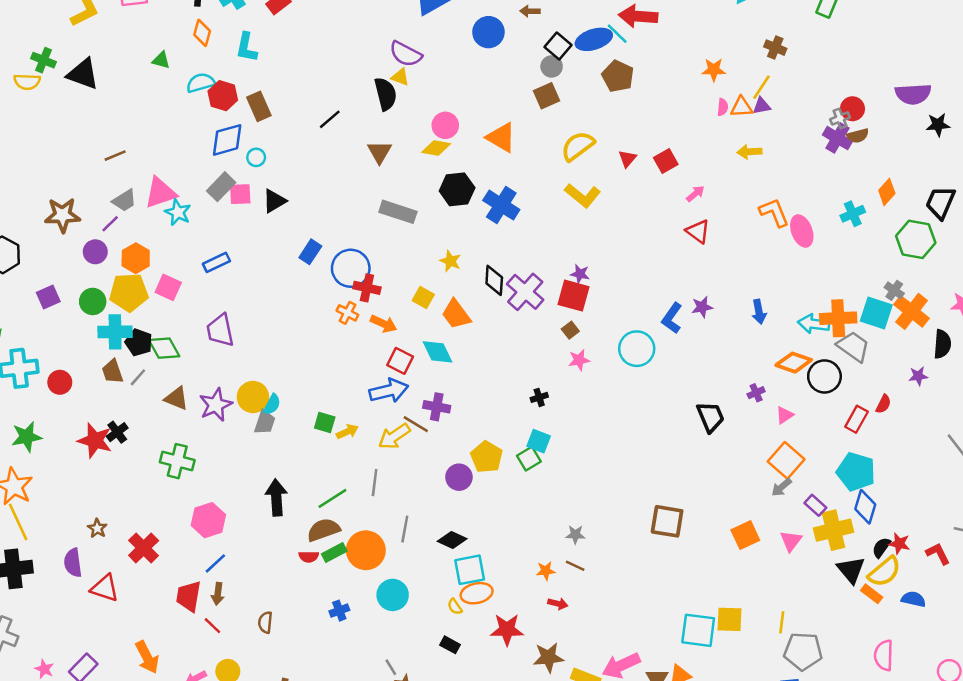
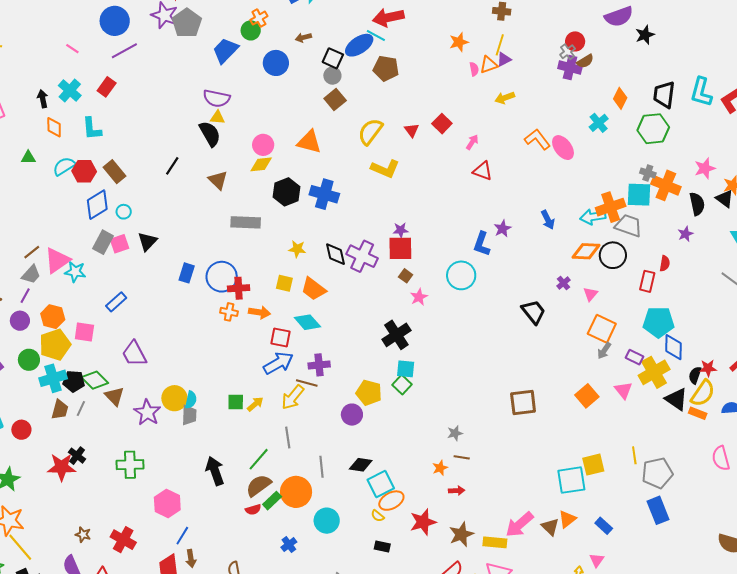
brown line: (115, 156) -> (32, 252), moved
brown trapezoid: (112, 372) -> (60, 410), turned -130
black cross: (539, 397) -> (396, 335), size x2.0
brown triangle: (176, 398) -> (114, 396), moved, turned 40

